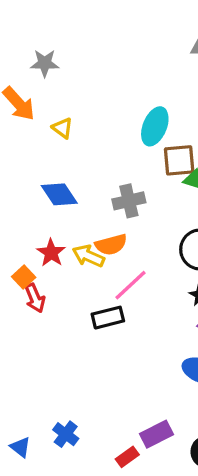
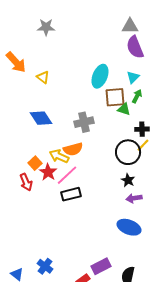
gray star: (45, 63) -> (46, 27), moved
red star: (51, 253) -> (48, 172), moved
orange square: (24, 277) -> (35, 163), moved
pink line: (131, 285) -> (67, 175), moved

